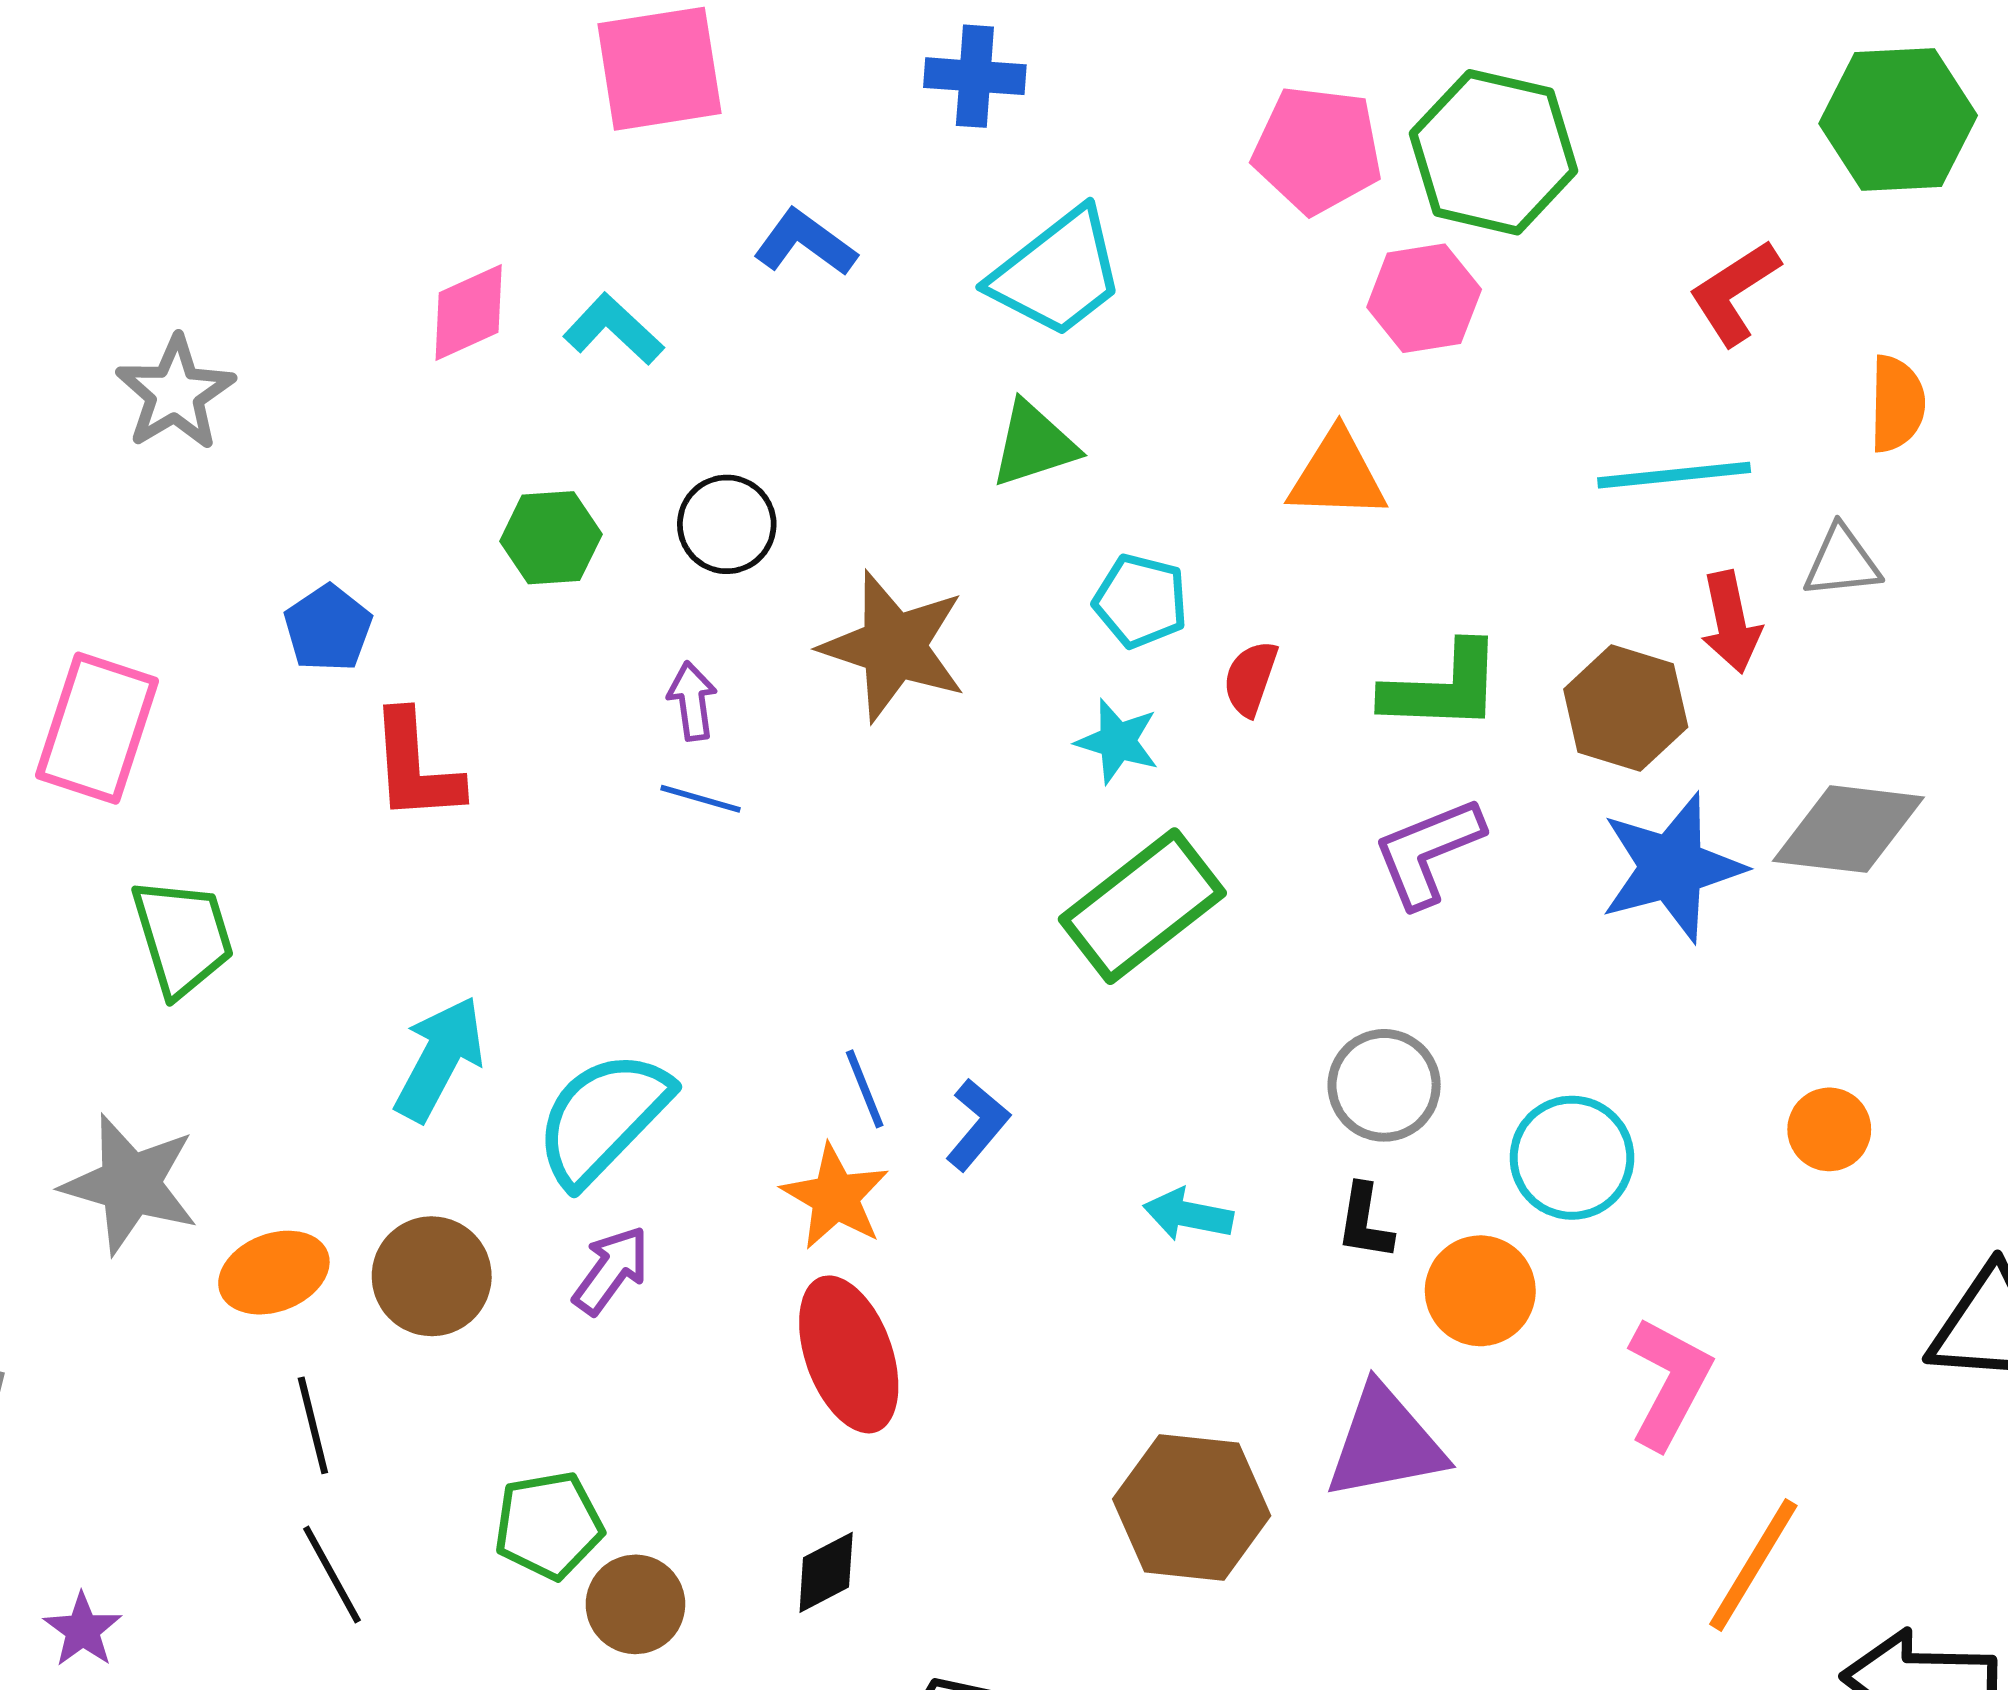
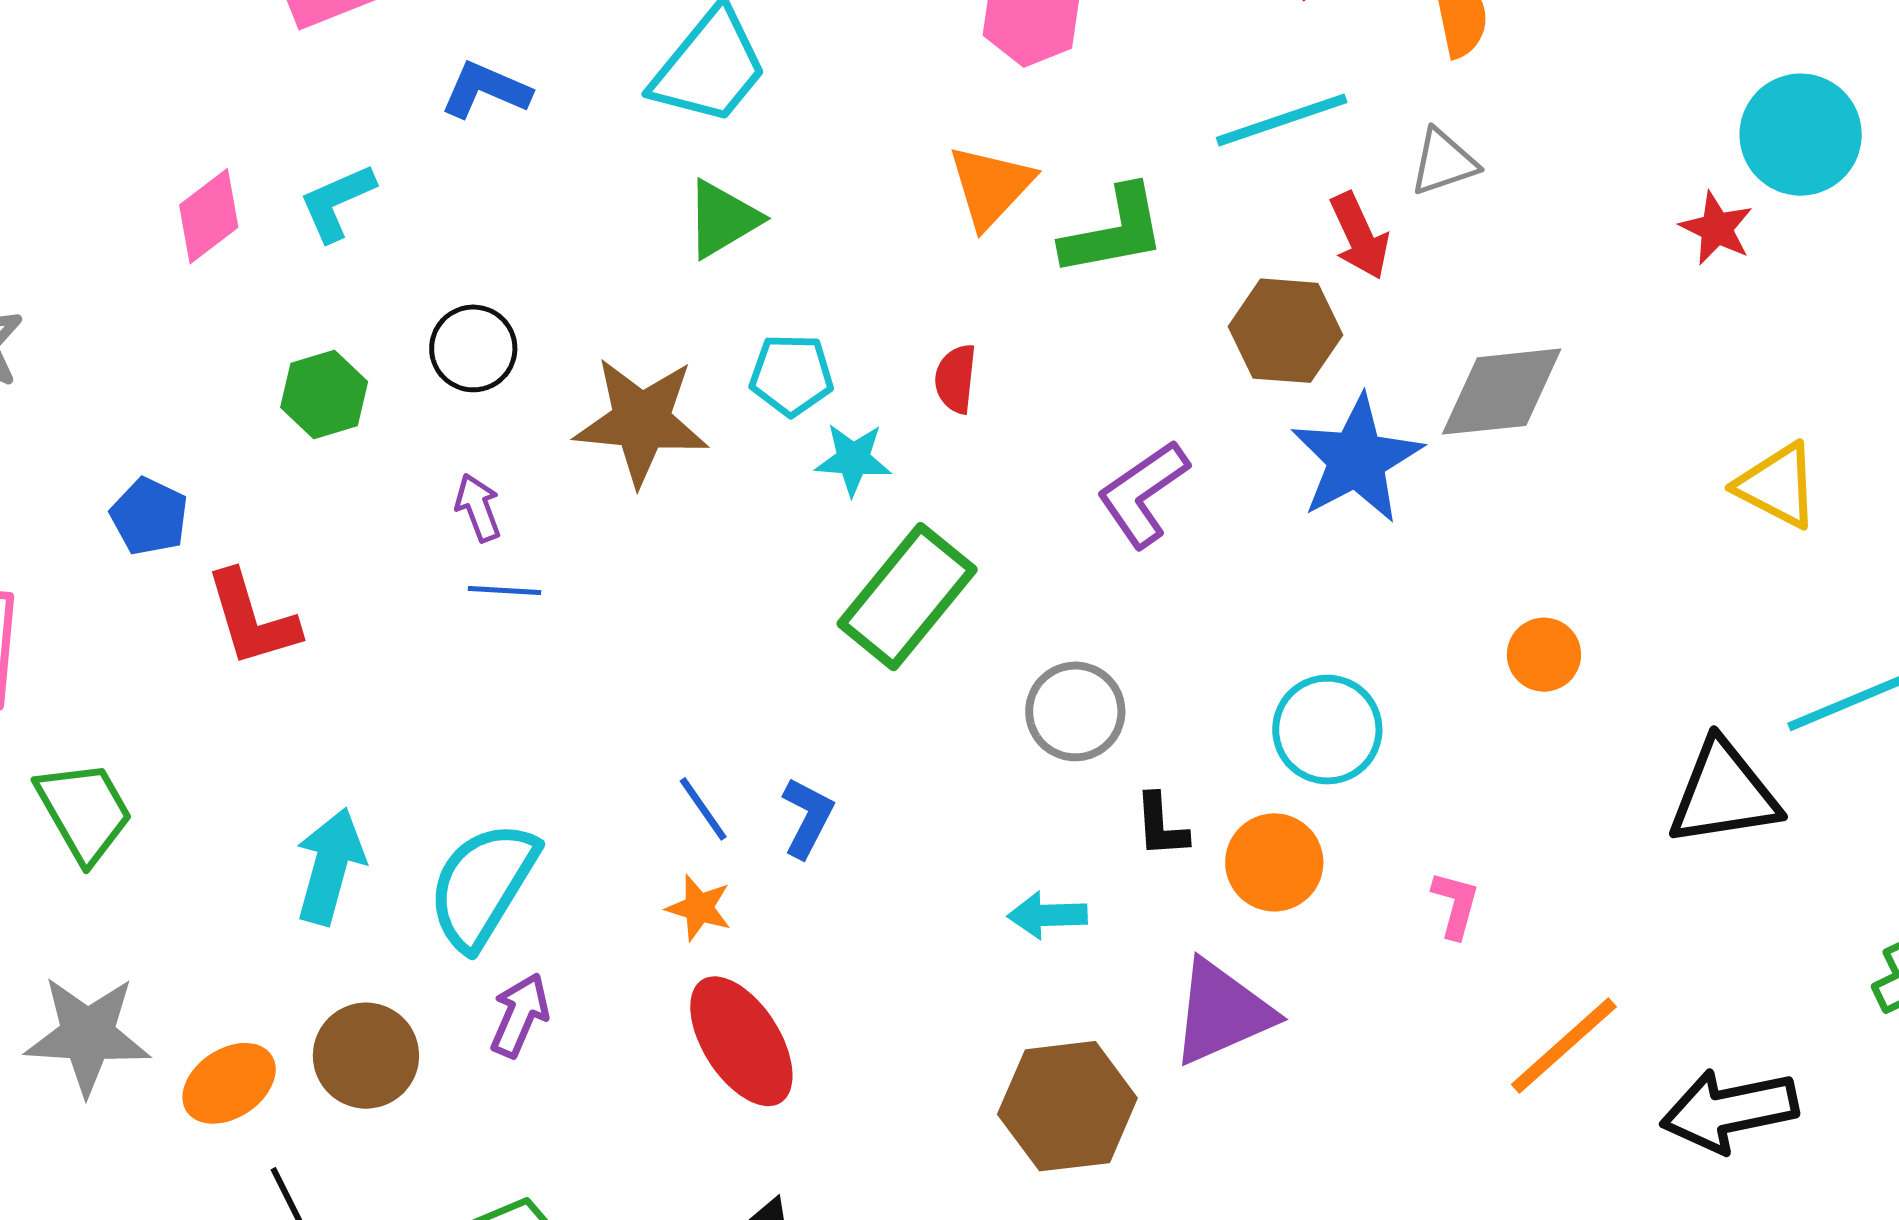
cyan L-shape: (613, 329) -> (337, 202), turned -54
orange triangle: (1337, 475) -> (991, 186), turned -36
cyan pentagon: (1141, 601) -> (791, 375), moved
green L-shape: (1443, 688) -> (1114, 231), moved
gray circle: (1384, 1085) -> (1075, 711), moved
orange star: (835, 1197) -> (699, 908), size x0.7
cyan arrow: (1188, 1215) -> (1047, 915), moved
pink L-shape: (1669, 1383) -> (1455, 905), size x0.6
orange line: (1753, 1565) -> (1564, 1046), turned 30

